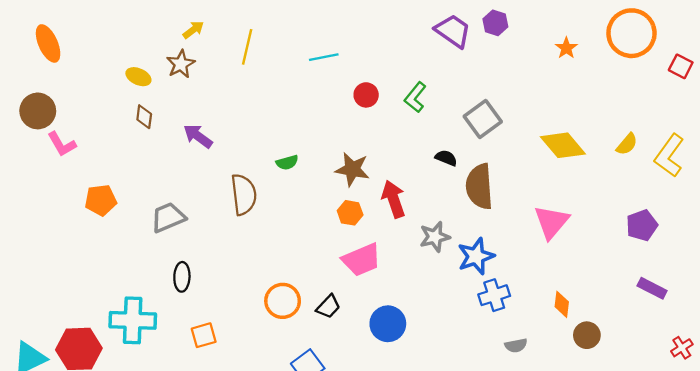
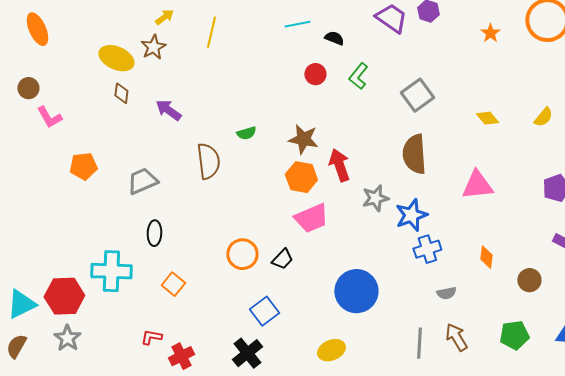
cyan line: (324, 57) -> (297, 24), moved
yellow ellipse: (138, 77) -> (116, 58), size x1.6
brown circle: (38, 111) -> (28, 88), size x0.7
yellow diamond: (563, 145) -> (487, 118), size x0.6
black semicircle: (446, 158) -> (334, 38), moved
orange hexagon: (350, 213) -> (301, 177), size x1.4
pink triangle: (551, 222) -> (477, 185), turned 44
blue circle: (388, 324) -> (356, 291), moved, size x1.4
orange square: (204, 335) -> (173, 284), turned -35
brown circle: (587, 335) -> (529, 280), moved

